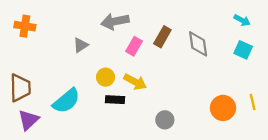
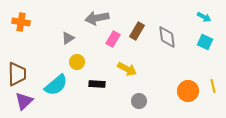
yellow circle: (106, 77) -> (77, 62), moved
yellow arrow: (135, 82) -> (127, 69), moved

